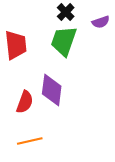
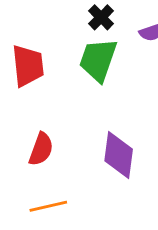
purple diamond: (52, 90) -> (119, 155), moved

